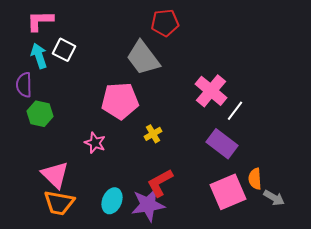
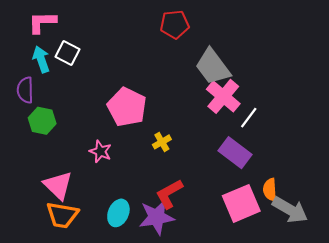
gray trapezoid: (143, 58) -> (213, 67), moved
pink pentagon: (120, 101) -> (127, 107), turned 30
gray arrow: (274, 198) -> (290, 210), size x1.6

